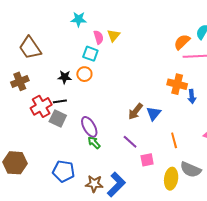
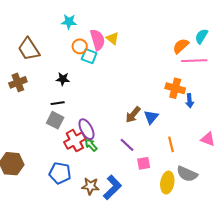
cyan star: (79, 19) -> (69, 22), moved
yellow triangle: (113, 35) -> (112, 38), turned -32
pink semicircle: (99, 37) -> (98, 40), size x1.5
orange circle: (84, 74) -> (80, 46), moved
red cross: (41, 106) -> (75, 141), moved

